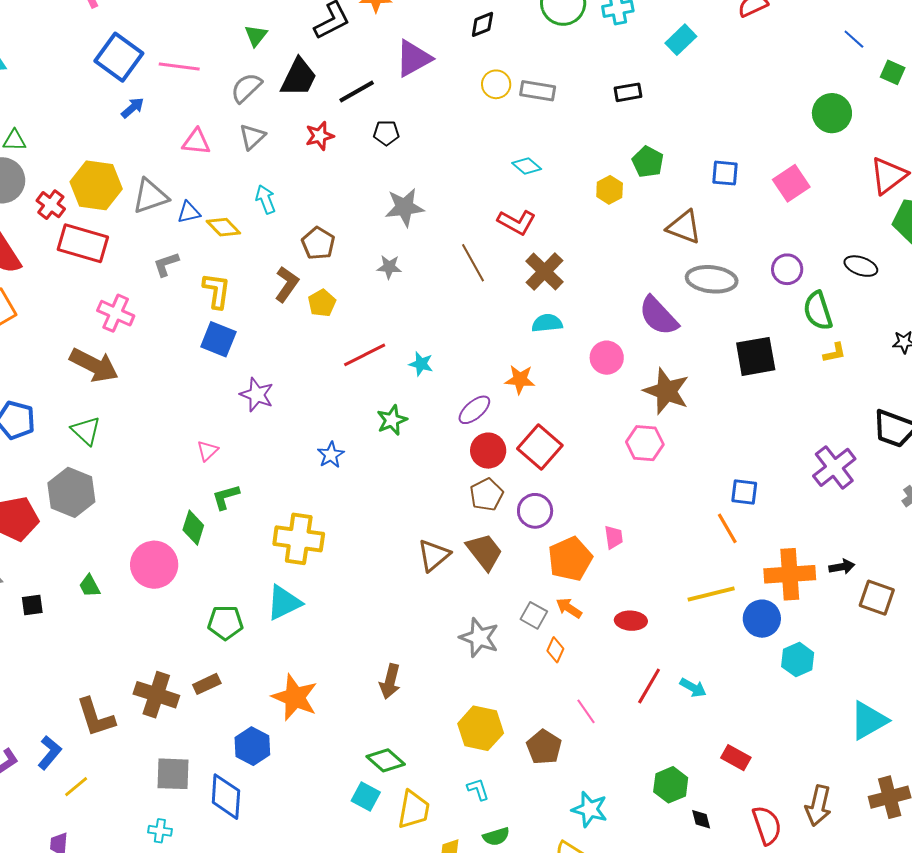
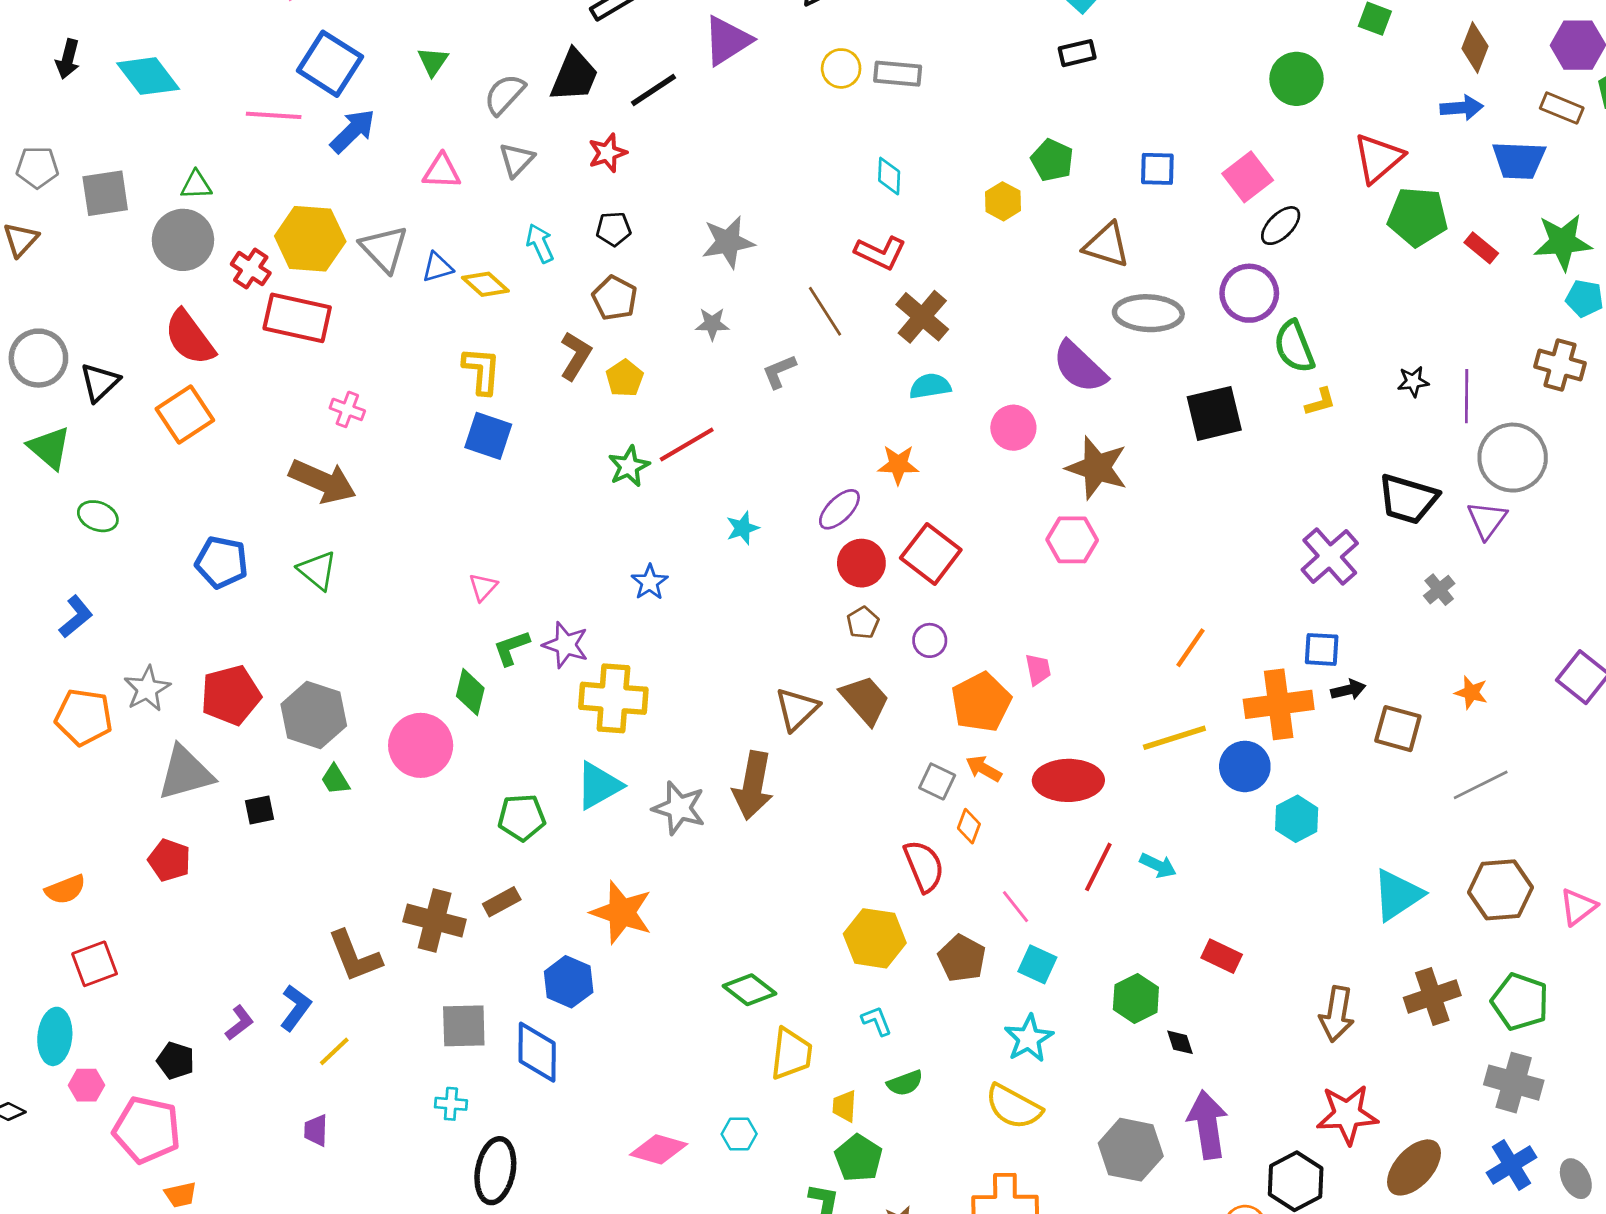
green triangle: (256, 35) -> (433, 61), moved
pink line: (179, 67) -> (274, 115), moved
black rectangle: (628, 92) -> (1077, 53), moved
blue arrow: (133, 108) -> (353, 131), size x1.5
black pentagon: (386, 133) -> (614, 229), moved
cyan diamond: (527, 166) -> (889, 176), turned 56
gray triangle: (150, 196) -> (384, 249), turned -51
gray L-shape: (166, 264) -> (779, 371), moved
black ellipse: (861, 266) -> (1281, 226), moved, turned -60
purple circle: (787, 269) -> (1249, 293), size x1.4
pink cross: (116, 313) -> (347, 409), size x0.7
cyan star: (421, 364) -> (743, 528), moved, turned -30
purple star: (257, 395) -> (566, 645), moved
green star: (392, 420) -> (629, 466), moved
gray hexagon: (71, 492) -> (314, 715), moved
blue square: (744, 492) -> (1322, 649), moved
brown pentagon: (486, 495) -> (863, 623), size x0.7
purple circle: (535, 511) -> (930, 640), size x0.7
orange line: (727, 528) -> (1190, 648), turned 68
red ellipse: (631, 621) -> (1068, 780), size x1.6
gray star: (479, 638) -> (679, 808), moved
brown arrow: (390, 681) -> (753, 786), moved, size x1.4
cyan square: (366, 796) -> (1037, 964), moved
cyan star: (590, 809) -> (1029, 1038), turned 30
red semicircle: (767, 825) -> (924, 866), moved

